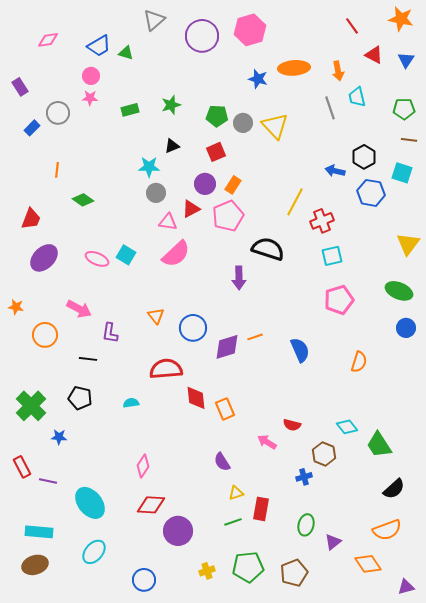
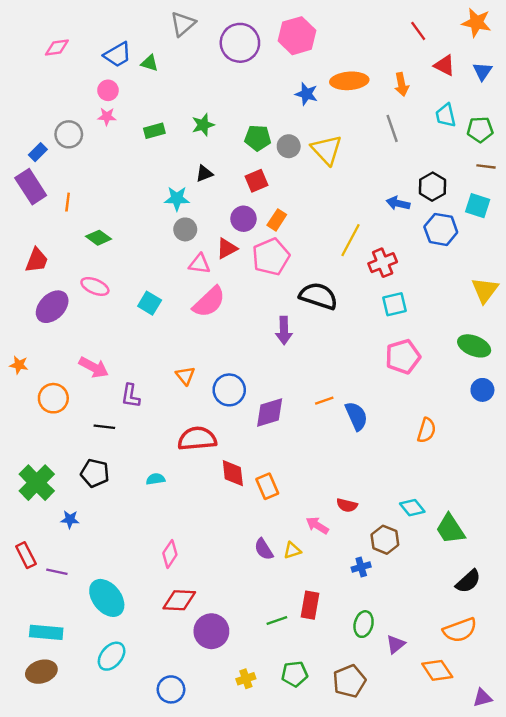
purple rectangle: (20, 87) -> (31, 187), moved, size x1.6
cyan trapezoid: (357, 97) -> (446, 115), moved
pink ellipse: (97, 259) -> (95, 286), moved
orange line: (255, 337) -> (324, 401), moved
yellow triangle: (236, 493) -> (292, 550), moved
green pentagon: (248, 567) -> (295, 674), size x0.7

